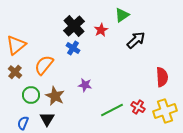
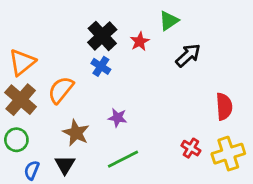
brown cross: (15, 72) -> (21, 100), size x1.6
green circle: (31, 95) -> (16, 140), moved
green line: (112, 110) -> (123, 159), moved

